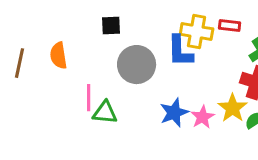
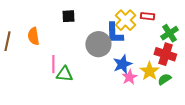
yellow cross: (197, 32) -> (125, 20), turned 35
gray circle: (137, 65) -> (98, 44), moved
blue star: (174, 113) -> (122, 64), moved

